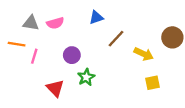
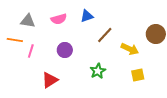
pink semicircle: (55, 23) -> (59, 19), moved
green star: (86, 77) -> (98, 71), moved
red triangle: (55, 88) -> (50, 80), turned 42

